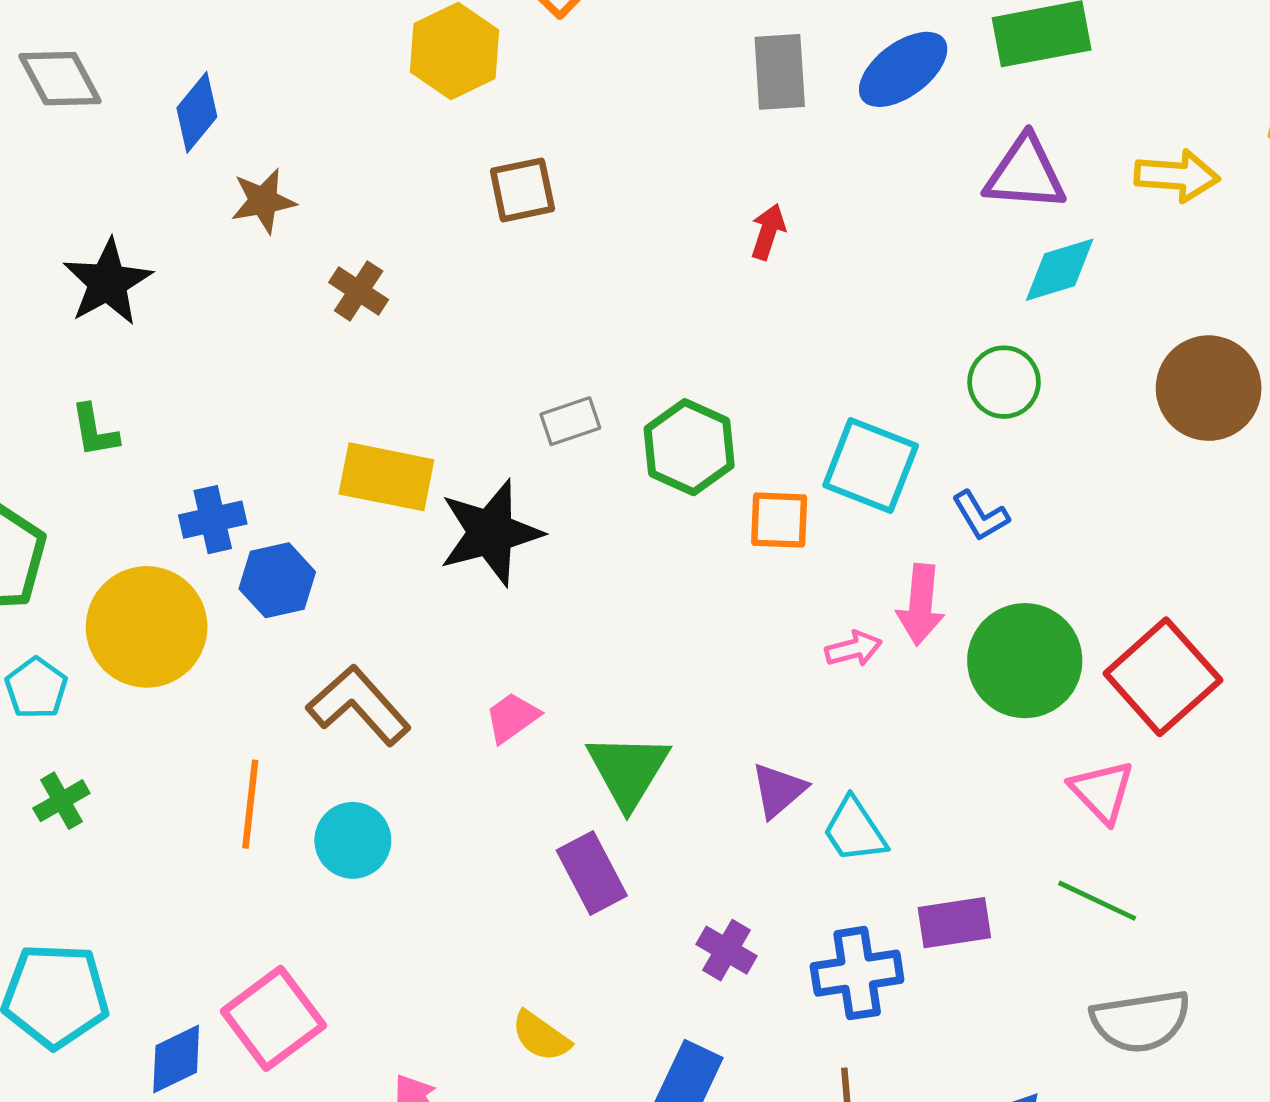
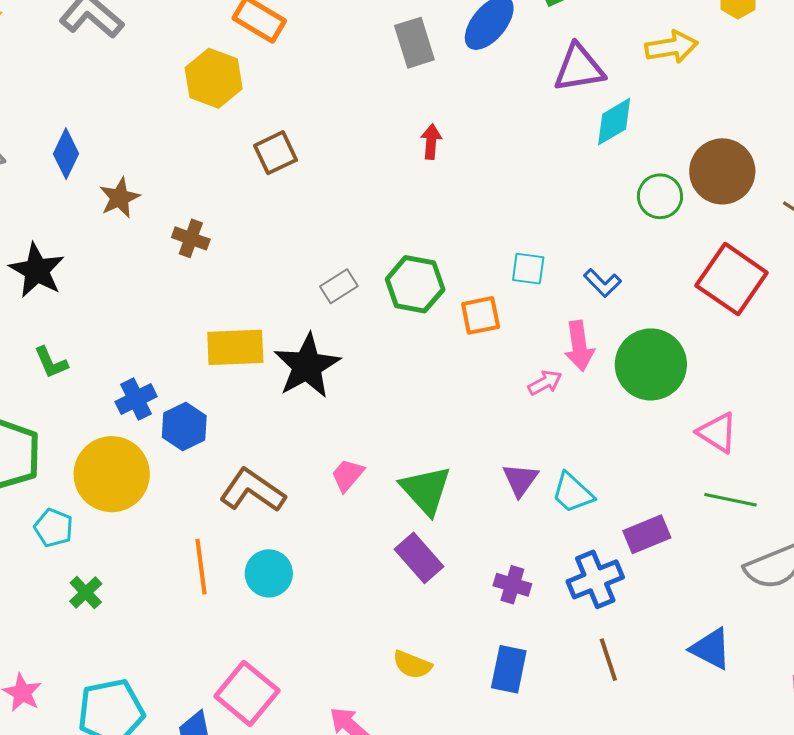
green circle: (1004, 382) -> (660, 196), moved
cyan square: (871, 465) -> (528, 269), size x0.6
red square: (1163, 677) -> (732, 279), moved

